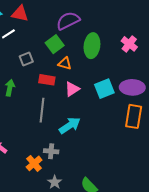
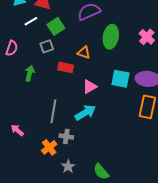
green square: (55, 44) -> (56, 26), moved
pink triangle: (72, 89) -> (90, 87), moved
cyan square: (104, 89) -> (121, 79), turned 30
gray line: (42, 110) -> (53, 111), moved

